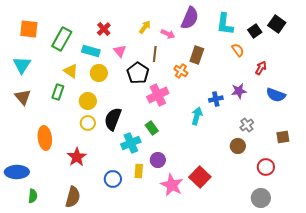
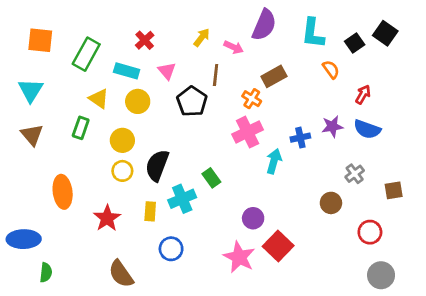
brown rectangle: (197, 55) -> (274, 76), turned 42
pink cross: (158, 95) -> (248, 132), moved
blue semicircle: (276, 95) -> (367, 129), moved
gray cross: (247, 125) -> (355, 174), moved
purple circle: (158, 160) -> (253, 218), moved
yellow rectangle: (139, 171) -> (150, 211), moved
blue circle: (113, 179) -> (171, 249), moved
brown semicircle: (73, 197) -> (121, 274), moved, turned 130
gray circle: (261, 198) -> (381, 275), moved

